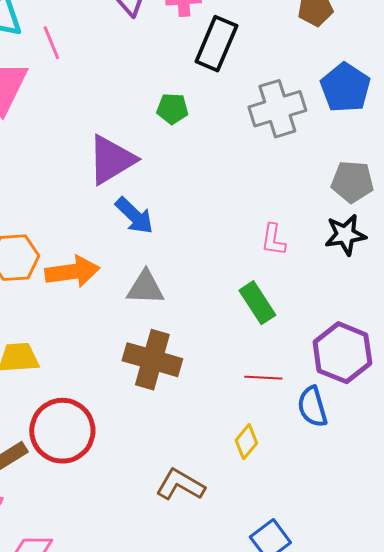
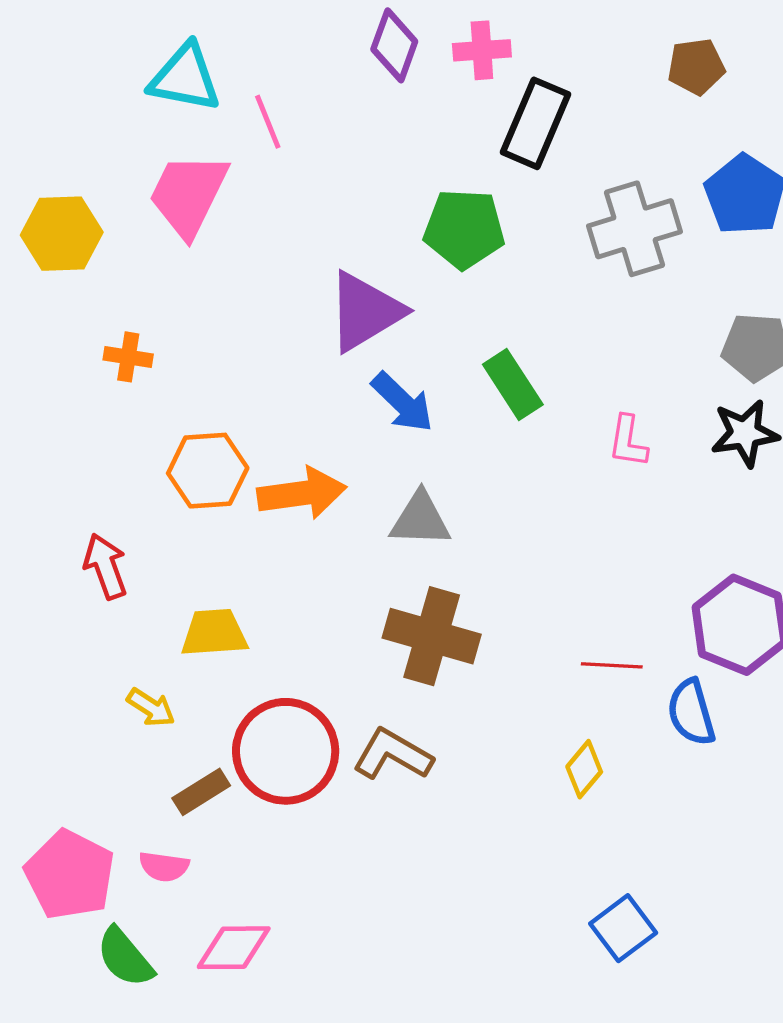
green pentagon: (172, 109) -> (464, 229), size x1.6
green rectangle: (257, 303) -> (513, 385), moved
brown L-shape: (180, 485) -> (393, 755), moved

